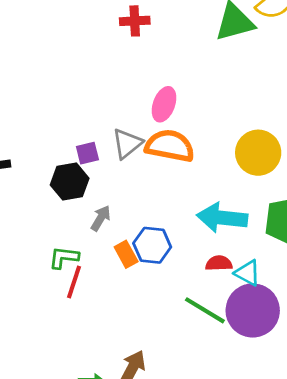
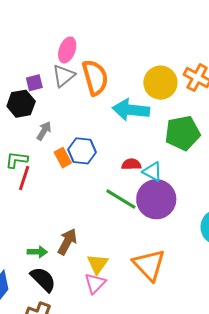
pink ellipse: (164, 104) -> (67, 50), moved
orange semicircle: (170, 146) -> (95, 77), turned 63
cyan arrow: (222, 218) -> (131, 110), moved

